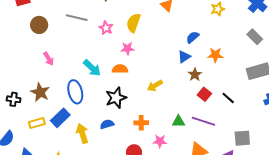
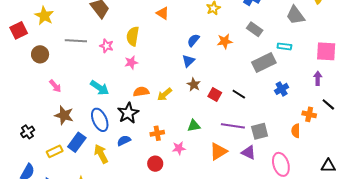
orange star: (215, 55) -> (225, 41), moved
orange semicircle: (120, 69) -> (141, 92), moved
brown star: (195, 75) -> (194, 84), moved
brown star: (40, 92) -> (64, 115), moved
blue ellipse: (75, 92) -> (100, 120), moved
black cross: (14, 99) -> (28, 132), turned -32
purple line: (203, 121) -> (233, 126), moved

